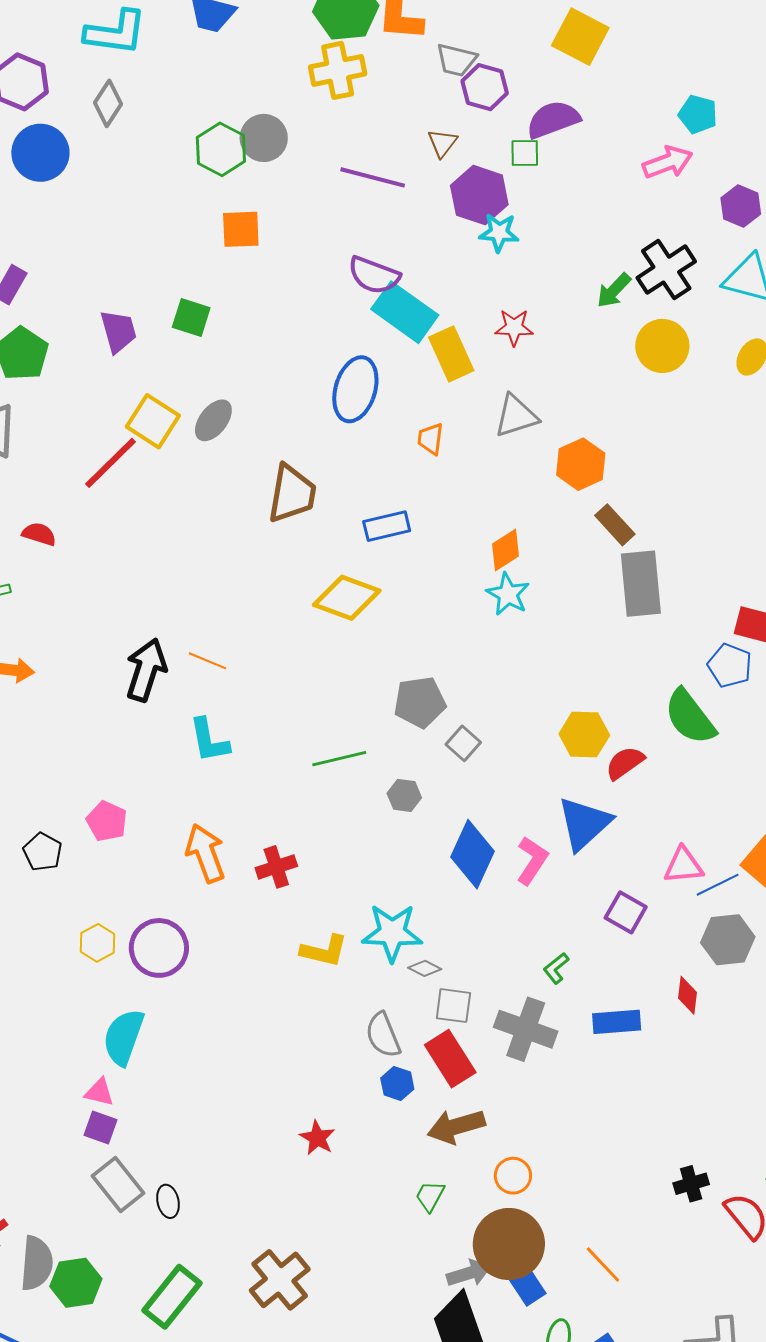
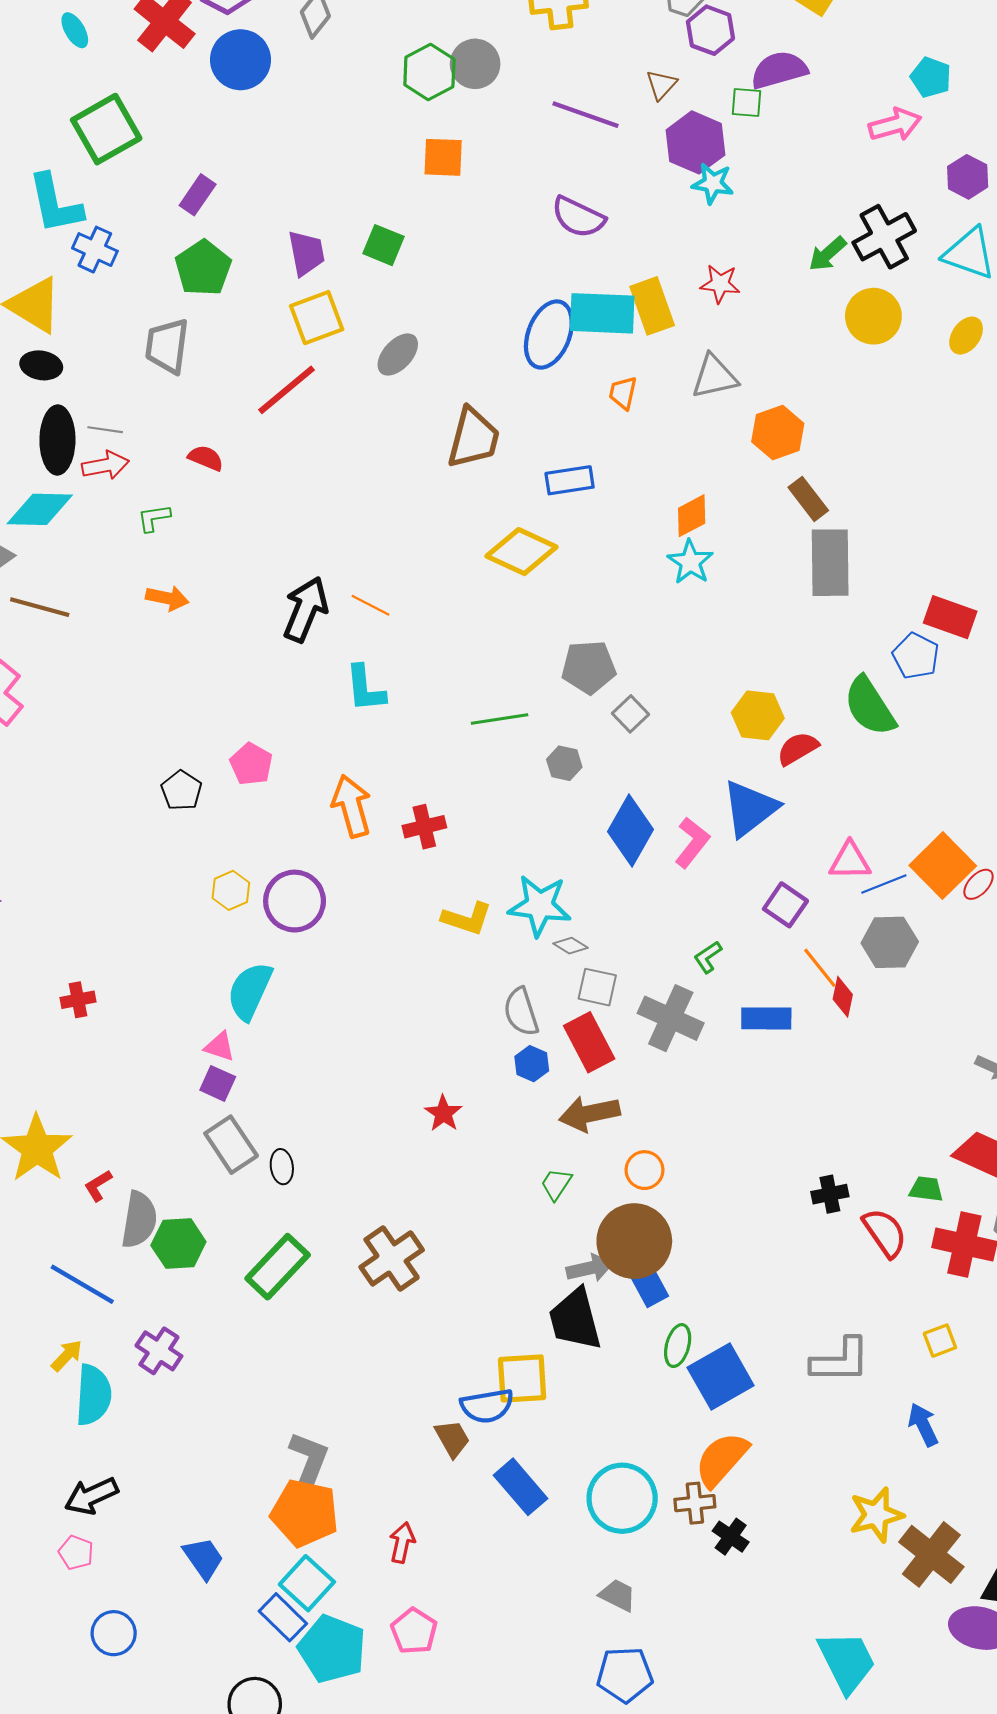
cyan rectangle: (405, 312) -> (602, 313), moved, turned -38
yellow square: (153, 421) -> (317, 318), moved, turned 32
orange line: (603, 1264) -> (820, 968), moved

